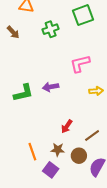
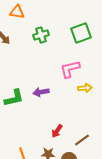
green square: (83, 15) -> (81, 33), moved
yellow arrow: (96, 91) -> (85, 88), moved

